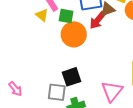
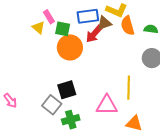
pink triangle: (112, 91) -> (107, 105), turned 50
gray square: (57, 92) -> (52, 105), turned 30

